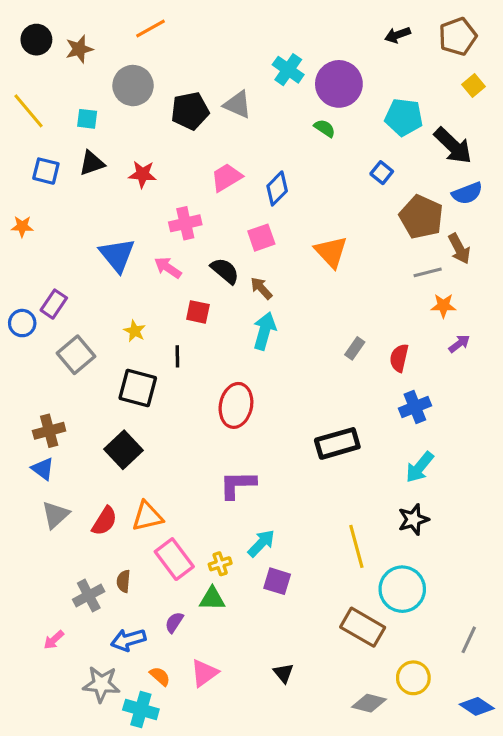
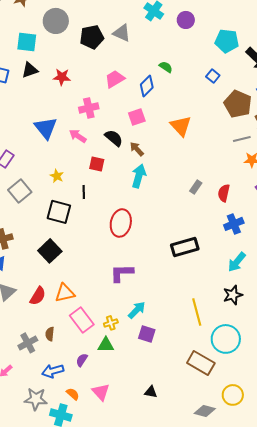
purple circle: (339, 84) -> (186, 20), size x0.6
cyan square: (87, 119) -> (27, 42), size x1.5
green semicircle: (325, 128) -> (166, 67), moved
pink triangle: (204, 673) -> (101, 392), turned -36
black triangle: (283, 673) -> (151, 392), turned -40

